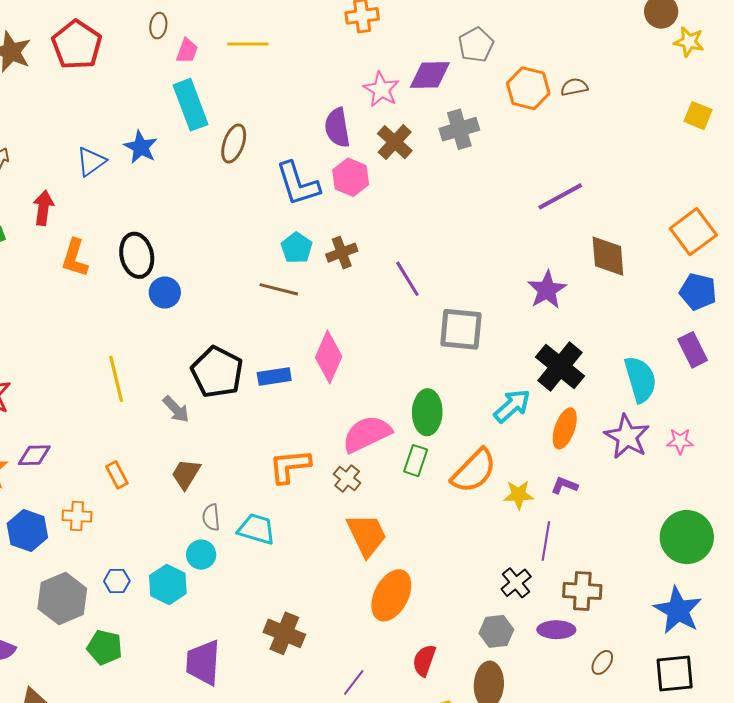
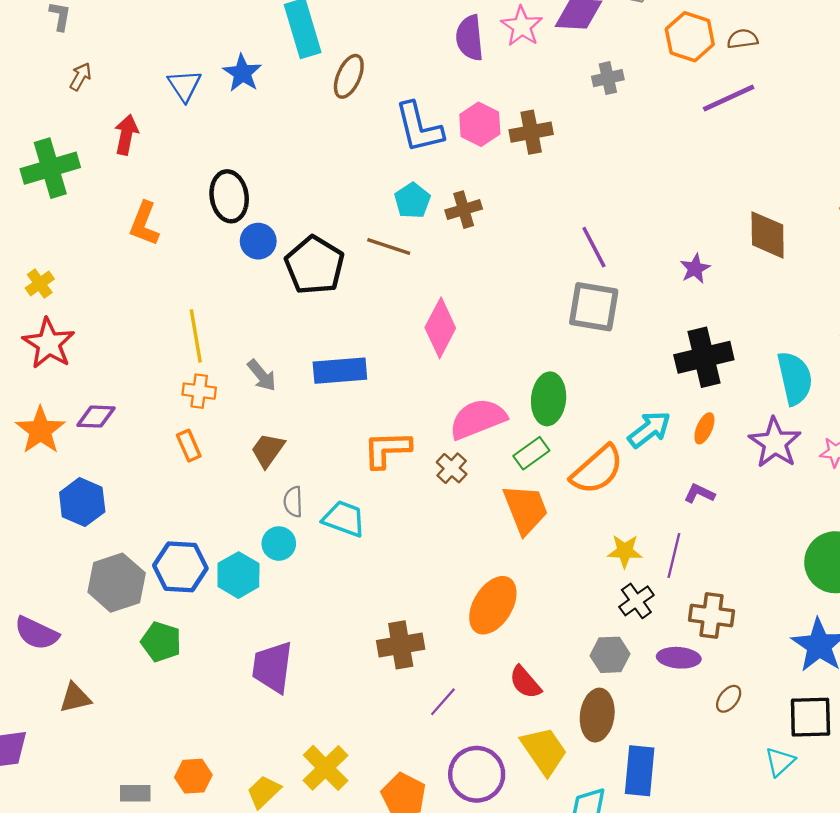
purple semicircle: (337, 128) -> (470, 38), moved
gray cross: (459, 129) -> (608, 78), size x0.7
brown cross: (395, 142) -> (531, 132), moved, turned 33
blue triangle: (91, 162) -> (184, 85), turned -32
purple line: (560, 196) -> (729, 98), moved
orange L-shape: (75, 258) -> (144, 224), moved
purple line: (407, 279) -> (594, 247), moved
purple star: (547, 290) -> (695, 269), size x0.7
black cross: (560, 367) -> (704, 357), turned 33
black pentagon: (217, 372) -> (315, 265), moved
blue rectangle: (274, 376) -> (340, 371), moved, size x1.4
cyan arrow: (512, 406) -> (649, 429), moved
orange ellipse: (565, 428) -> (704, 428), size x0.7
green rectangle: (416, 461) -> (531, 453), turned 32
yellow star: (519, 495) -> (625, 551), moved
orange cross: (77, 516) -> (199, 391), moved
orange trapezoid: (367, 535) -> (526, 509), moved
blue hexagon: (117, 581) -> (180, 567), size x1.8
brown cross: (284, 633) -> (401, 645), moved, turned -36
red semicircle: (424, 660) -> (525, 682), turned -64

